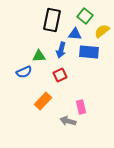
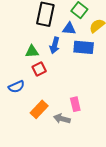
blue semicircle: (24, 72) -> (16, 87), moved
red square: (60, 75) -> (39, 69), moved
orange rectangle: (43, 101) -> (39, 109), moved

